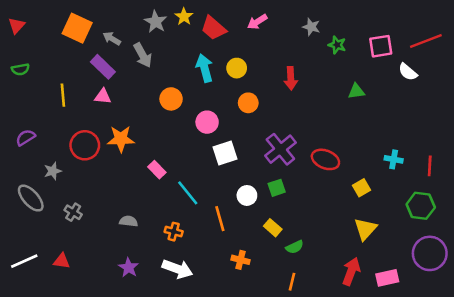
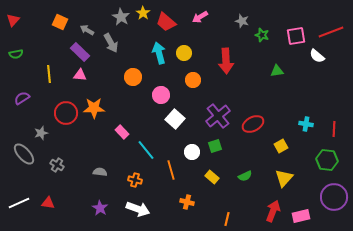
orange square: (77, 28) -> (60, 22), size x0.7
red arrow: (291, 78) -> (226, 61), size x1.4
purple semicircle: (26, 138) -> (22, 98), moved
white square: (225, 153) -> (175, 119), turned -30
red ellipse: (325, 159) -> (253, 124), turned -50
green semicircle: (295, 247) -> (245, 176), moved

